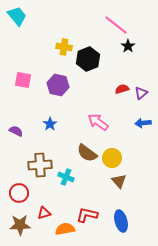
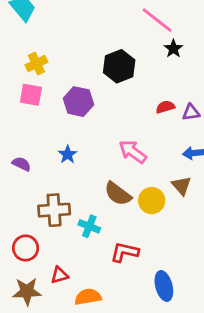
yellow cross: (64, 47) -> (36, 64), moved, turned -35
purple triangle: (141, 93) -> (191, 112), turned 32
brown triangle: (119, 181) -> (182, 186), moved
red L-shape: (87, 215) -> (125, 252), moved

